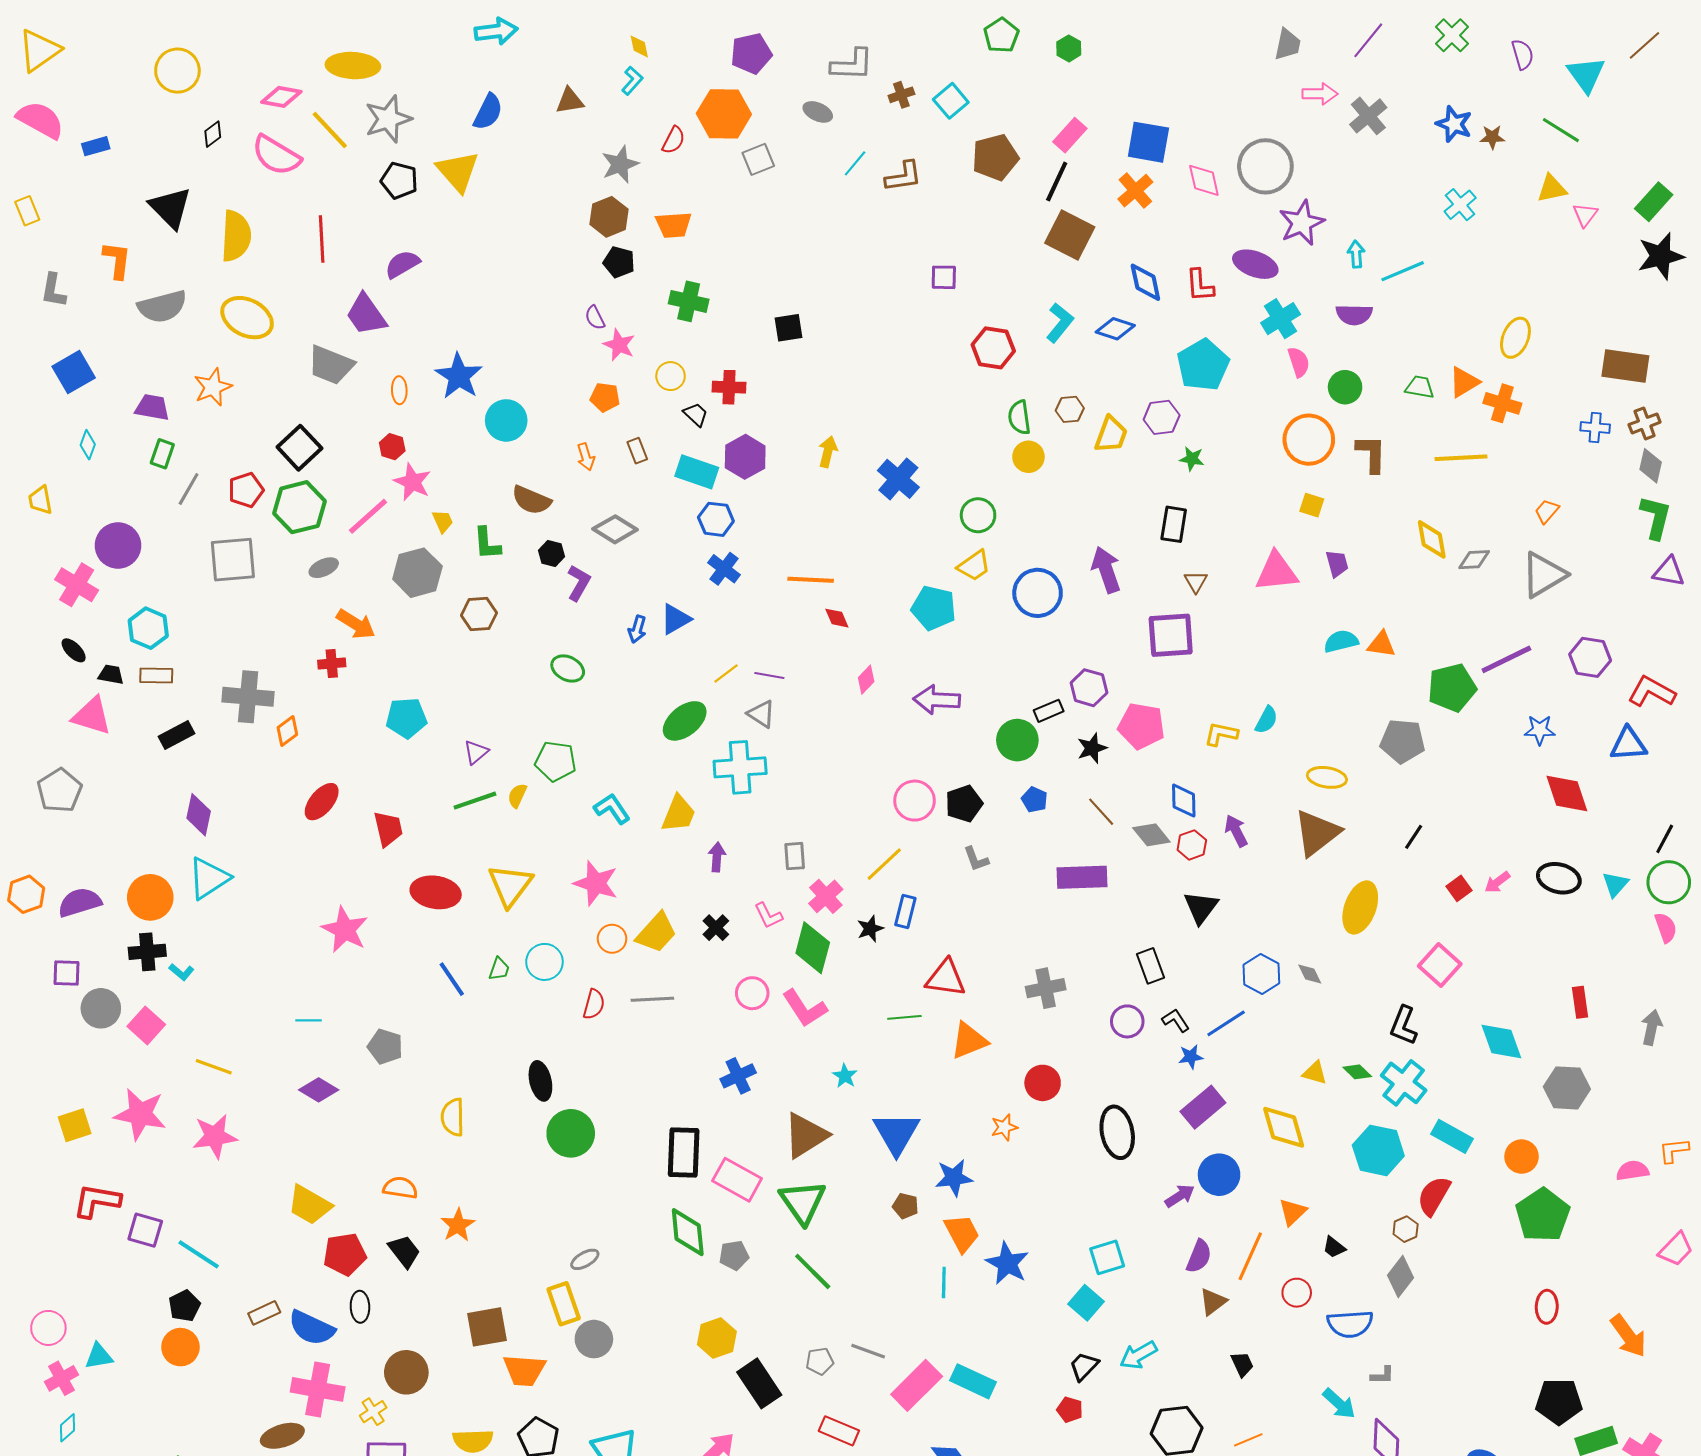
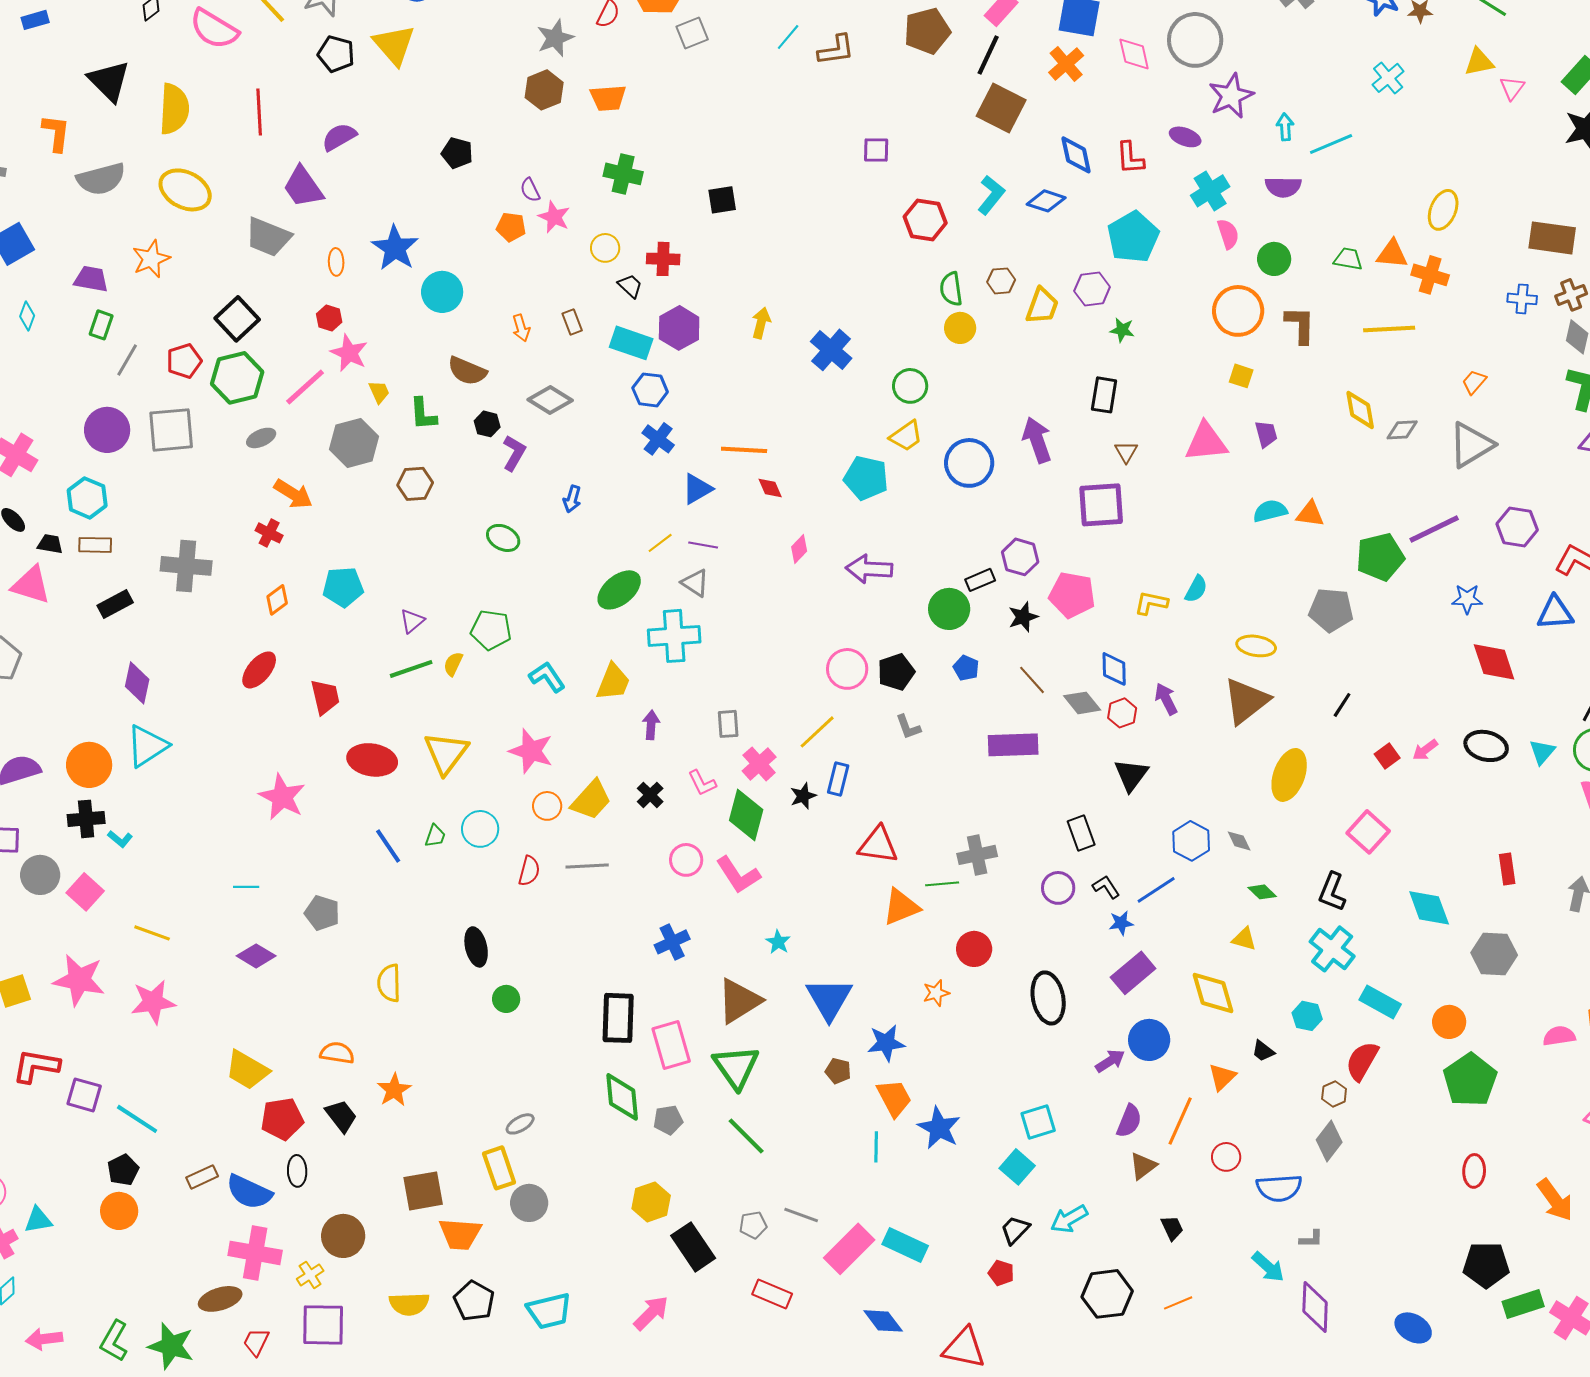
black pentagon: (619, 262) -> (457, 153), moved
purple ellipse: (1255, 264) -> (1185, 137), size x0.7
orange triangle: (1464, 382) -> (1392, 254), turned 36
orange pentagon: (605, 397) -> (511, 227), moved
purple circle: (118, 545) -> (107, 430), moved
blue triangle: (676, 619) -> (697, 489), moved
red cross: (332, 663) -> (269, 533), turned 32
orange diamond: (287, 731) -> (277, 600), moved
green line: (904, 1017) -> (942, 884), moved
green diamond: (1357, 1072) -> (1262, 892), moved
green circle: (571, 1133) -> (506, 999), size x0.6
cyan hexagon: (1378, 1150) -> (1307, 1016), size x0.6
pink rectangle: (737, 1180) -> (671, 1045), turned 45
black trapezoid: (1334, 1247) -> (1263, 1051), moved

